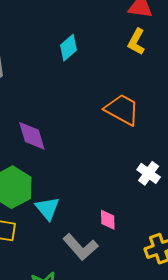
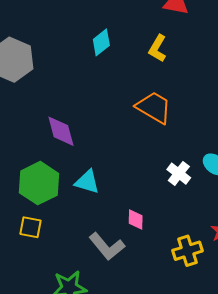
yellow L-shape: (136, 42) -> (158, 48), moved
cyan triangle: (48, 208) -> (87, 182), moved, turned -36

